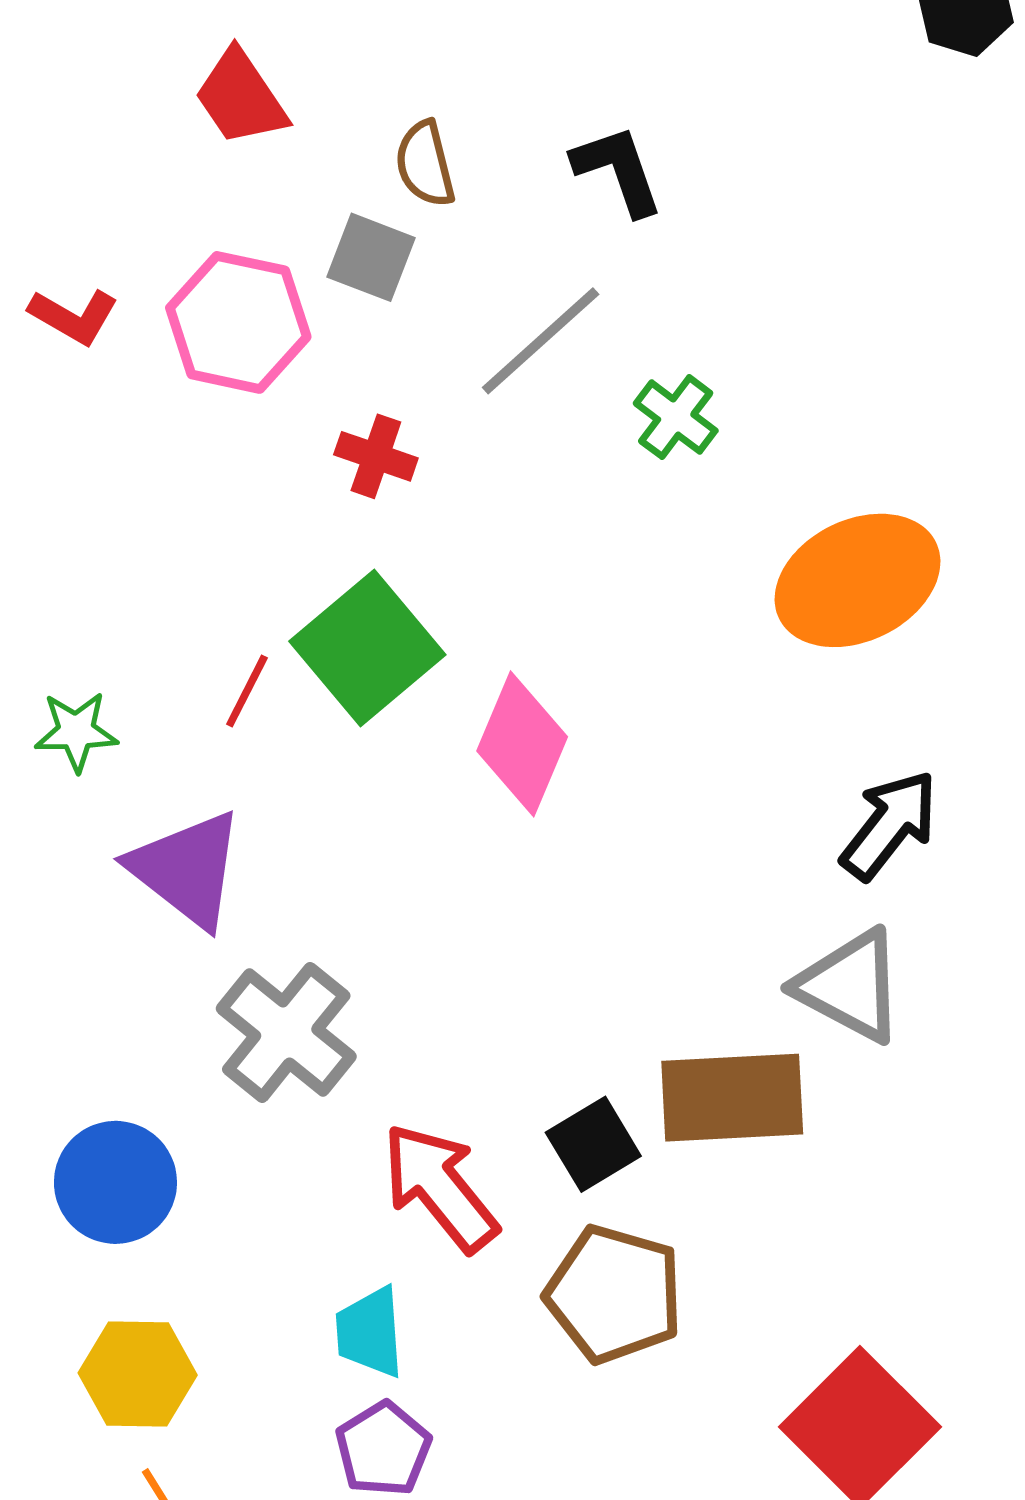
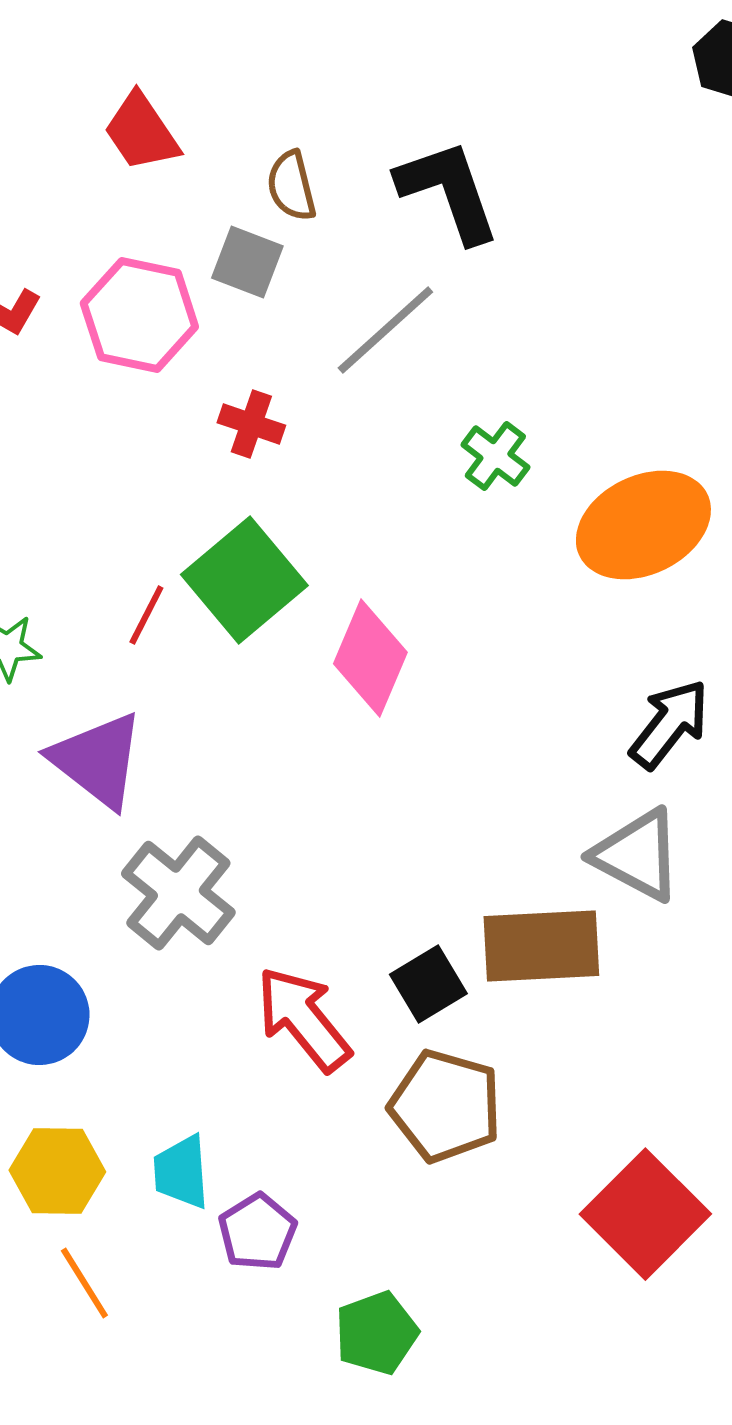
black L-shape: (618, 170) -> (448, 191), size x1.4
green cross: (676, 417) -> (495, 456), moved
cyan trapezoid: (370, 1332) -> (181, 1172), moved

